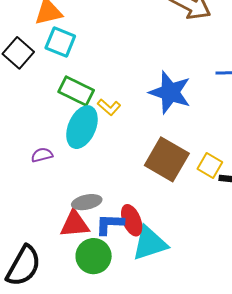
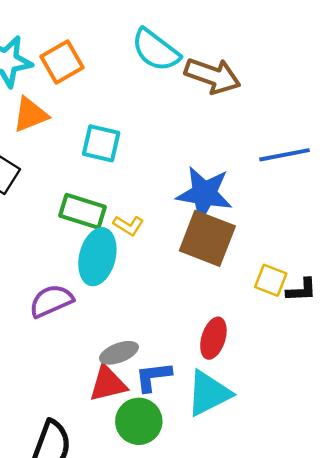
cyan square: (60, 42) -> (101, 143), moved
purple semicircle: (42, 155) -> (51, 301), size x1.6
brown square: (167, 159) -> (207, 238), moved
red ellipse: (132, 220) -> (213, 338), moved, turned 48

